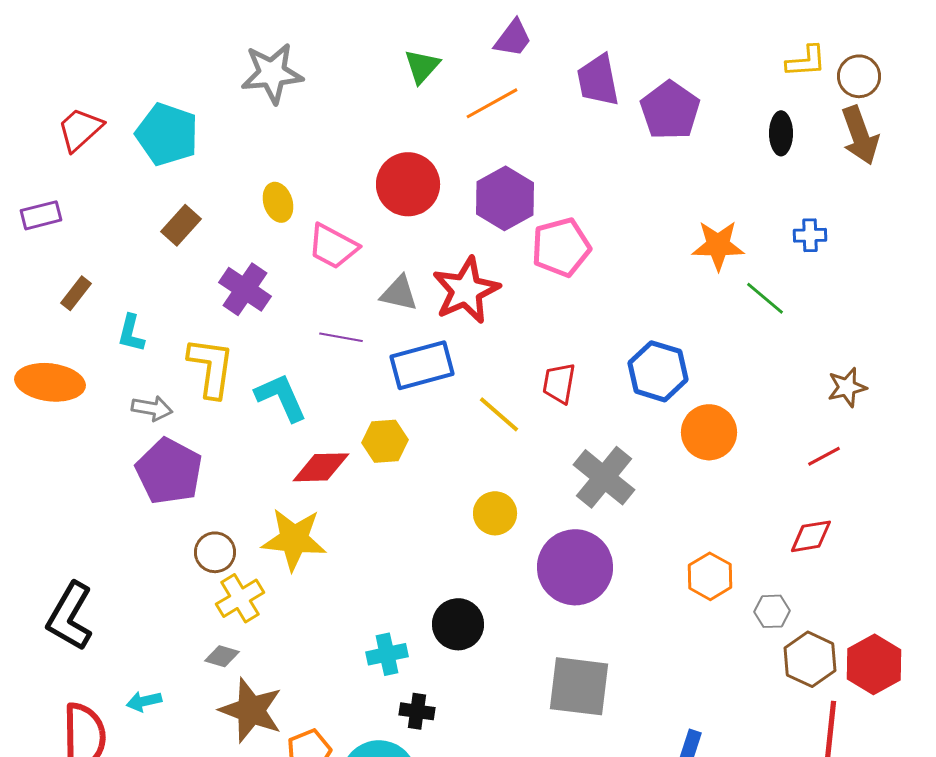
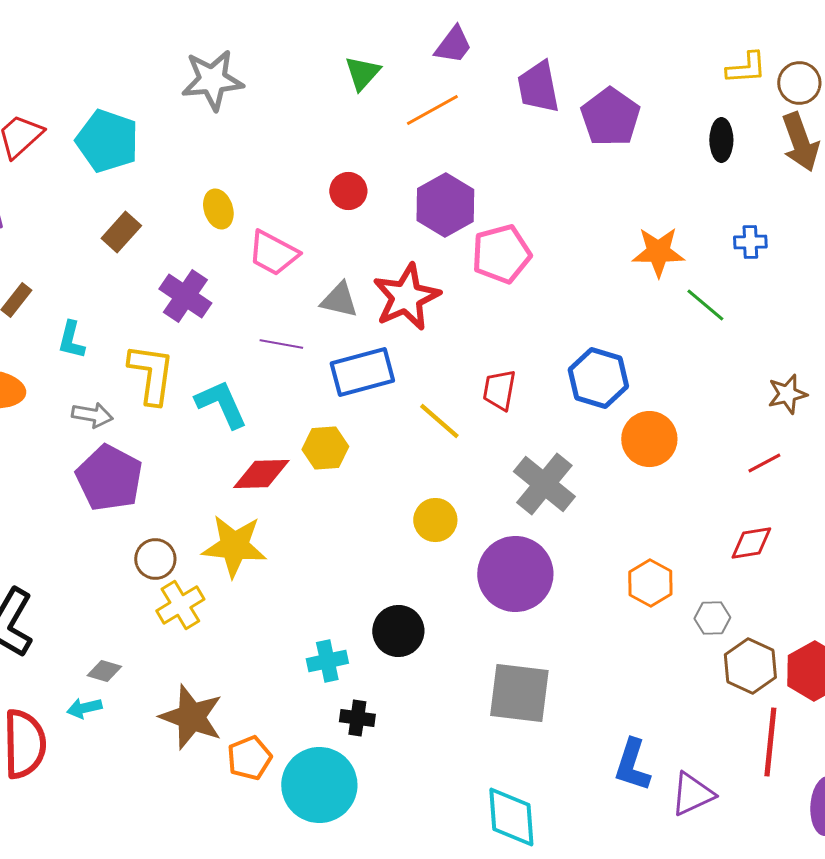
red circle: (408, 184) -> (348, 191), size x0.6
gray diamond: (222, 656) -> (104, 671), moved

